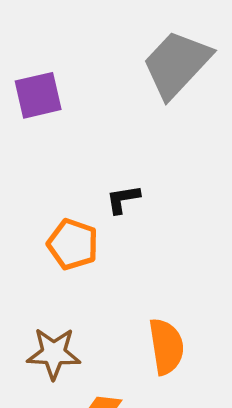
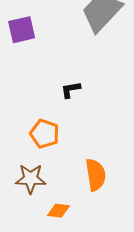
orange pentagon: (73, 244) -> (45, 134), moved

